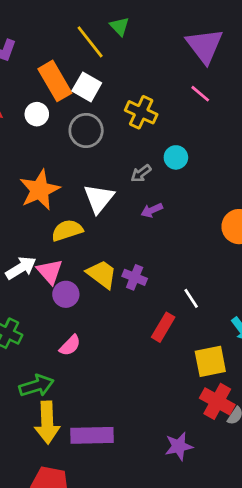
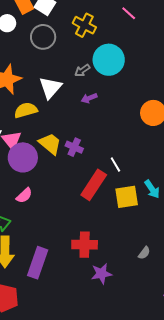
cyan circle: (176, 157) -> (109, 60), size x1.8
purple circle: (66, 294) -> (23, 157), size x1.5
red rectangle: (163, 327) -> (94, 185), size x1.4
yellow square: (210, 361) -> (127, 197), moved
red cross: (217, 401) -> (85, 245), moved, turned -30
purple rectangle: (92, 435) -> (38, 263), turned -72

